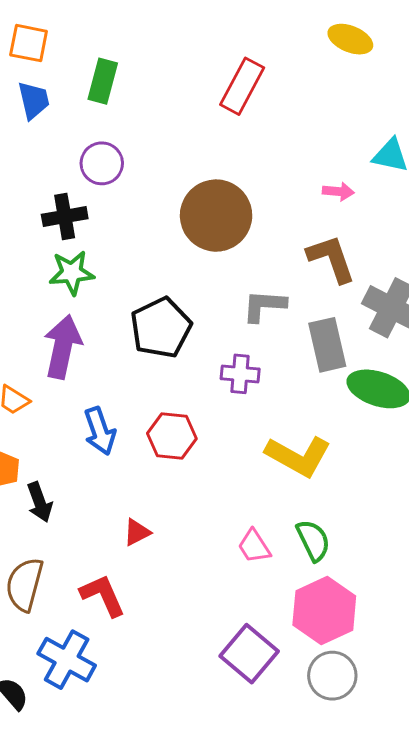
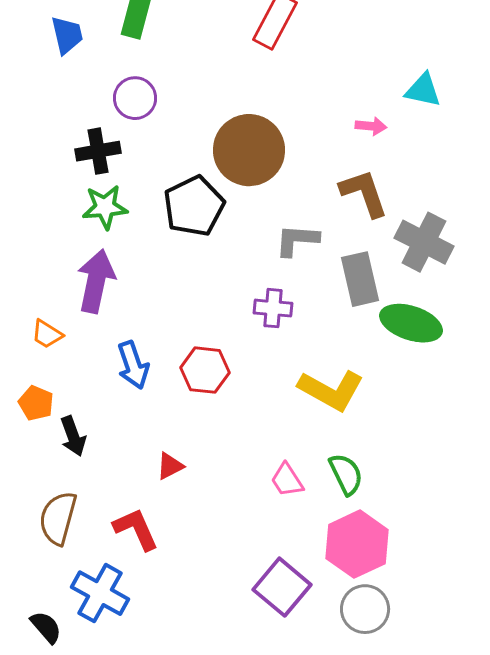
black pentagon: (161, 328) -> (194, 206), moved

